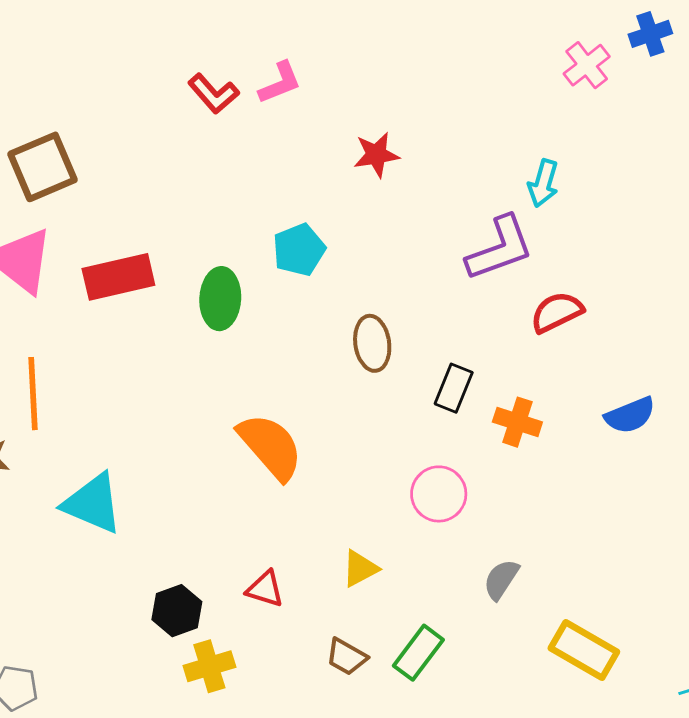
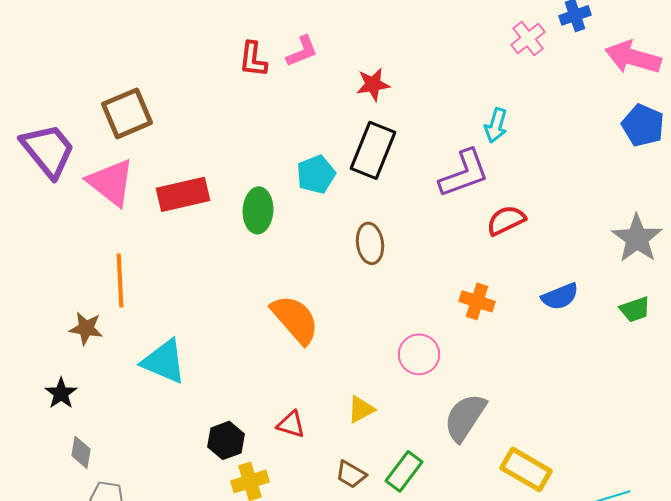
red L-shape: (213, 94) -> (253, 59), turned 48
red star: (376, 155) -> (373, 84), moved
black rectangle: (454, 388) -> (373, 150), moved, size x1.6
gray semicircle: (501, 579) -> (465, 417), size x1.6

